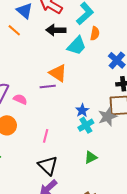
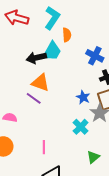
black arrow: (56, 30) -> (36, 58), moved
purple line: (48, 87) -> (34, 98), turned 56
blue star: (82, 110) -> (83, 97), moved

